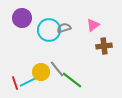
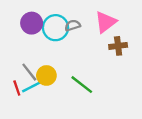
purple circle: (22, 18) -> (32, 23), moved
pink triangle: (93, 25) -> (106, 22), size x1.5
gray line: (57, 69) -> (29, 72), moved

